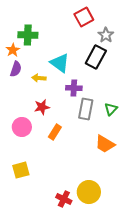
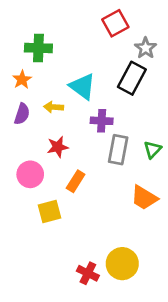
orange star: (13, 50) -> (22, 80), moved
purple semicircle: (16, 69) -> (22, 114), moved
yellow square: (21, 170) -> (49, 211), moved

